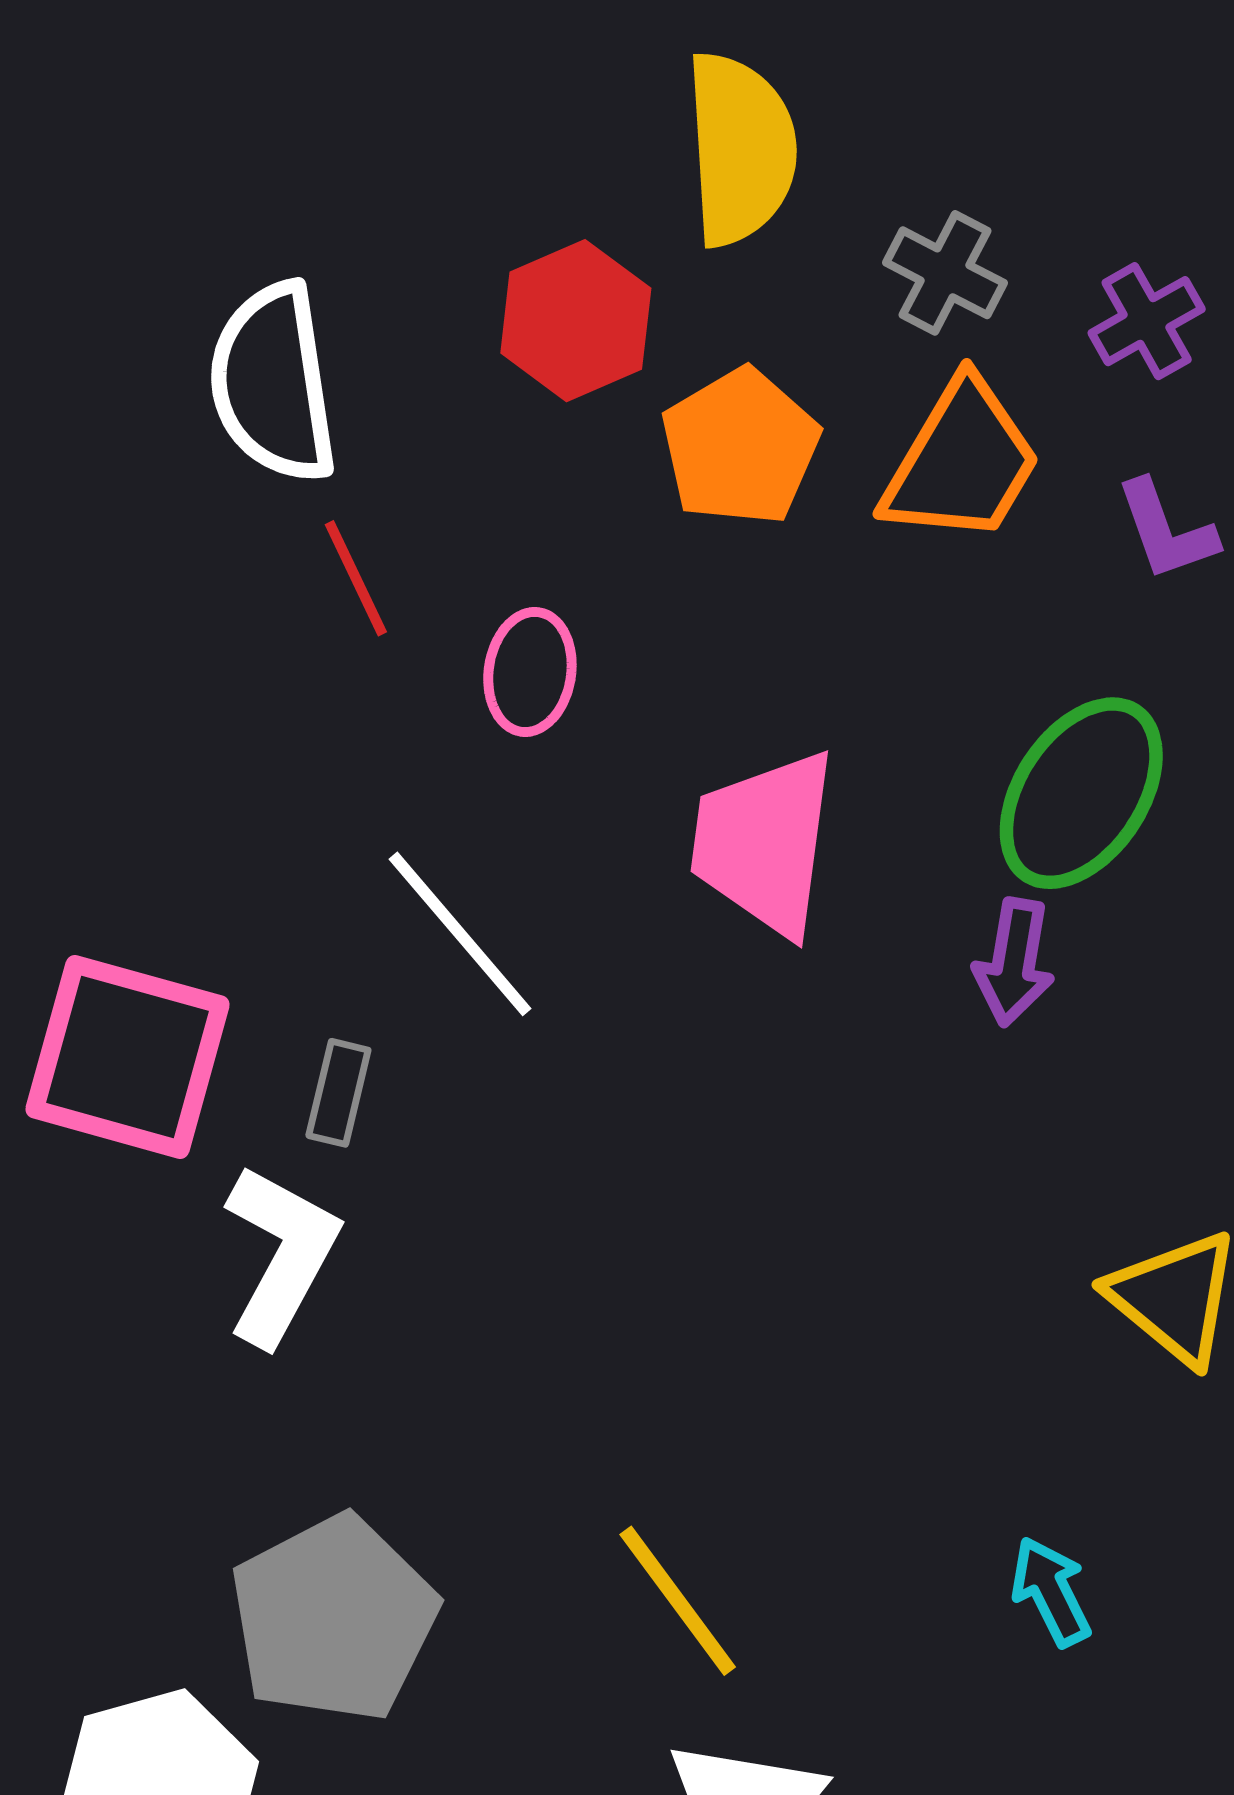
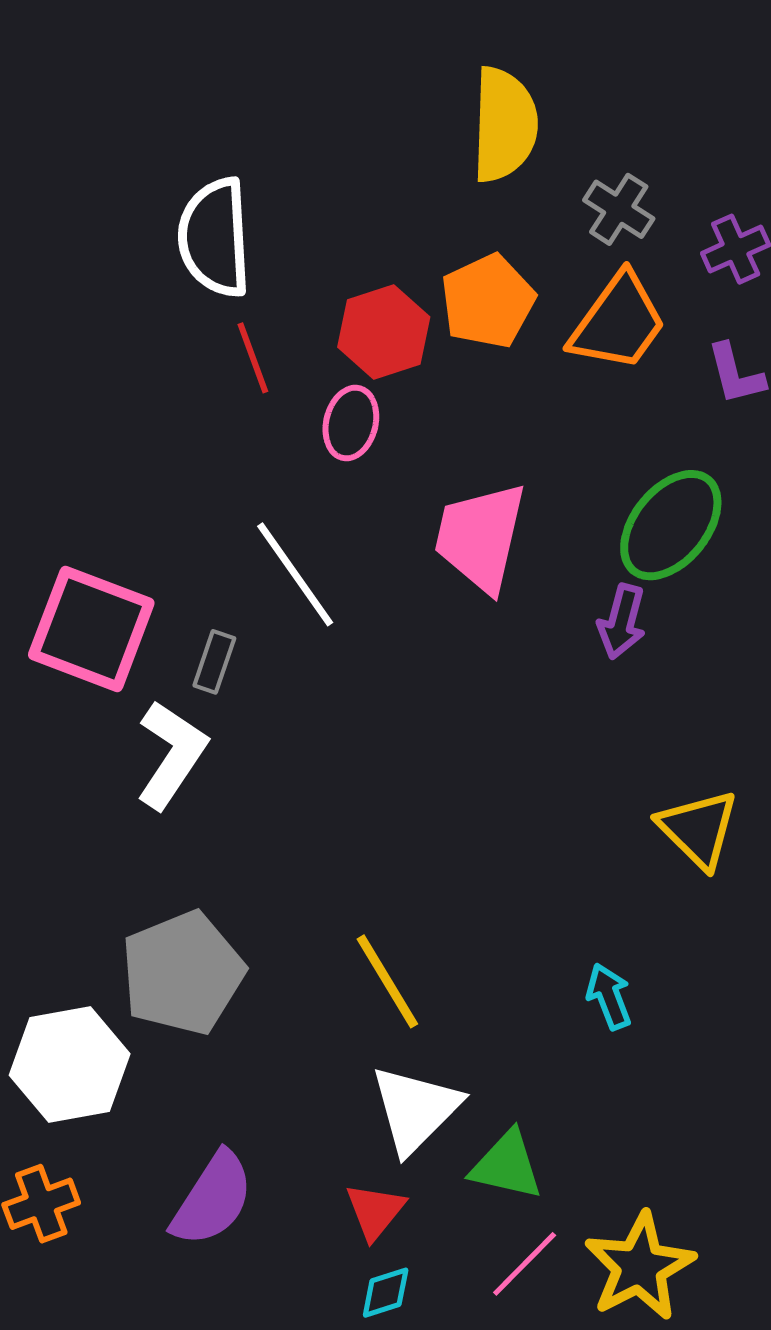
red hexagon: (576, 321) -> (384, 332), moved

